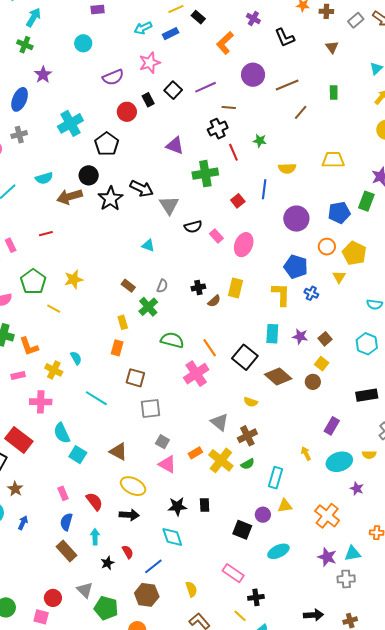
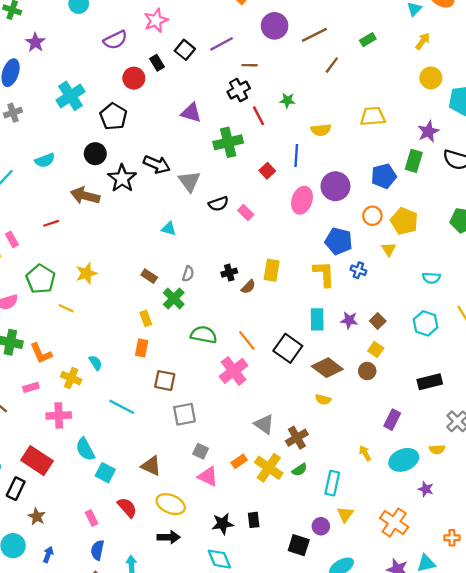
green rectangle: (334, 93) -> (368, 40), turned 64
brown arrow: (69, 197) -> (85, 196), moved, turned 35
pink ellipse: (244, 245) -> (302, 200), moved
yellow semicircle: (251, 402) -> (323, 400), moved
red semicircle: (94, 501) -> (127, 507), moved
yellow triangle: (285, 506) -> (345, 514), turned -42

